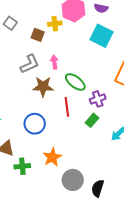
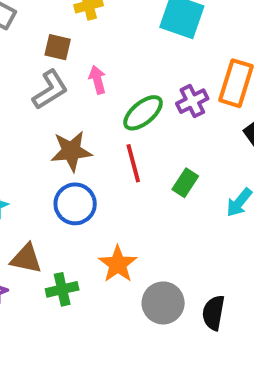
brown square: (38, 35) -> (58, 47), moved
green ellipse: (75, 82) -> (143, 113), turned -70
brown star: (43, 87) -> (71, 151), moved
purple cross: (98, 99) -> (192, 101), moved

